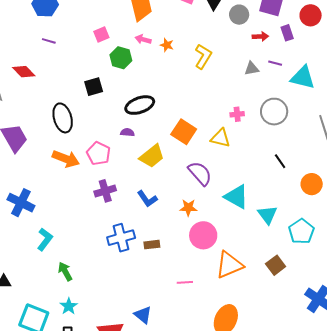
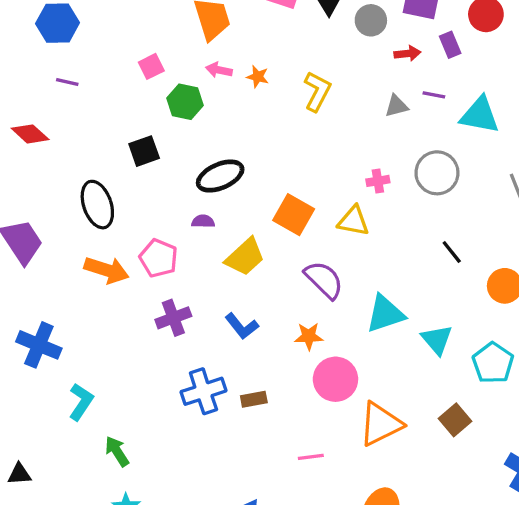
cyan triangle: (236, 197) -> (385, 314), turned -44

